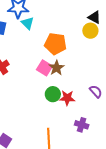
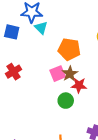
pink square: (44, 68) -> (58, 74), turned 35
red star: (67, 98) -> (79, 85), moved

